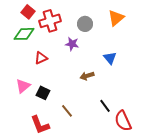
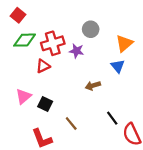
red square: (28, 12) -> (18, 15), moved
orange triangle: (116, 18) -> (124, 43), moved
red cross: (50, 21) -> (53, 43), moved

